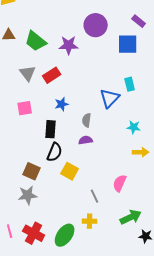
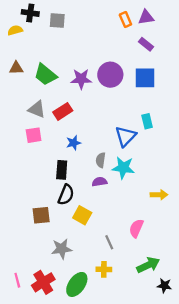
purple rectangle: (139, 21) -> (146, 44), moved
purple circle: (96, 25) -> (110, 75), moved
gray triangle: (28, 73) -> (37, 109), turned -30
pink square: (25, 108) -> (34, 135), moved
cyan star: (134, 127) -> (123, 168), moved, size x1.5
brown square: (32, 171) -> (41, 215), turned -30
gray star: (28, 195) -> (62, 249), moved
red cross: (34, 233) -> (43, 282), turned 30

